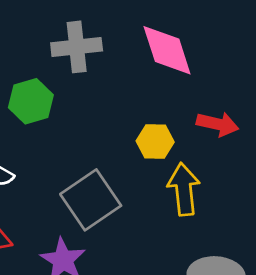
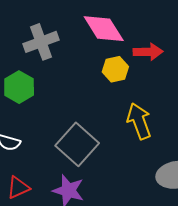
red arrow: (218, 124) -> (148, 52), moved
yellow hexagon: (155, 141) -> (115, 69), moved

